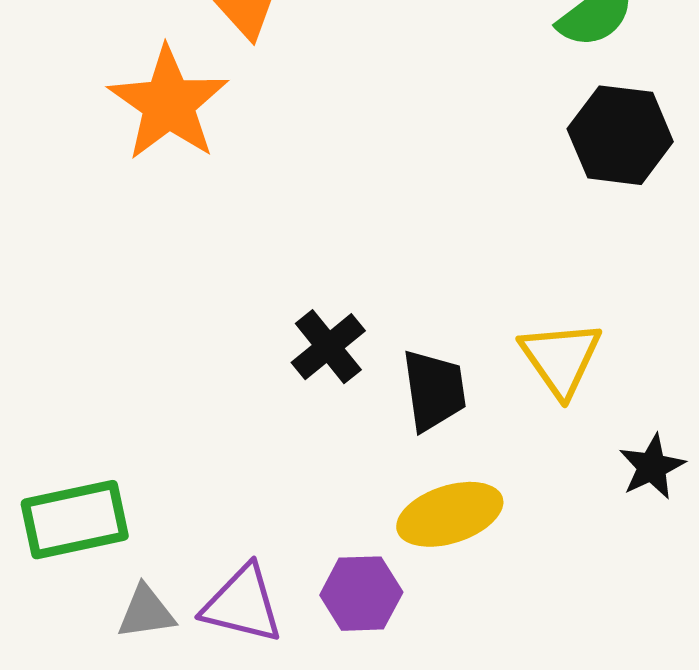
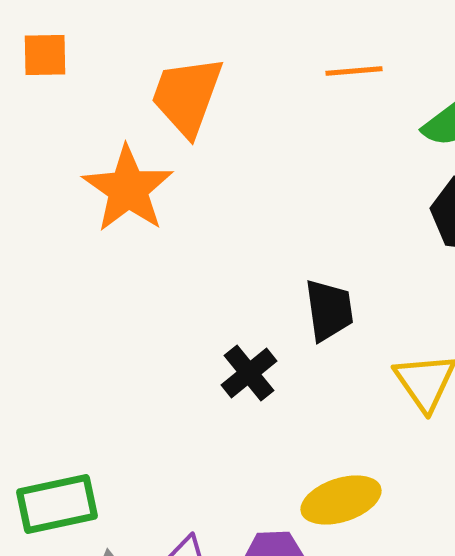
black trapezoid: (434, 390) -> (329, 310), moved

